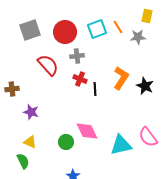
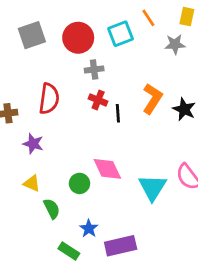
orange line: (118, 27) -> (148, 18), moved
red semicircle: (48, 65) -> (49, 99), moved, turned 50
cyan triangle: (121, 145) -> (152, 187), turned -45
green semicircle: (23, 161) -> (52, 209), moved

